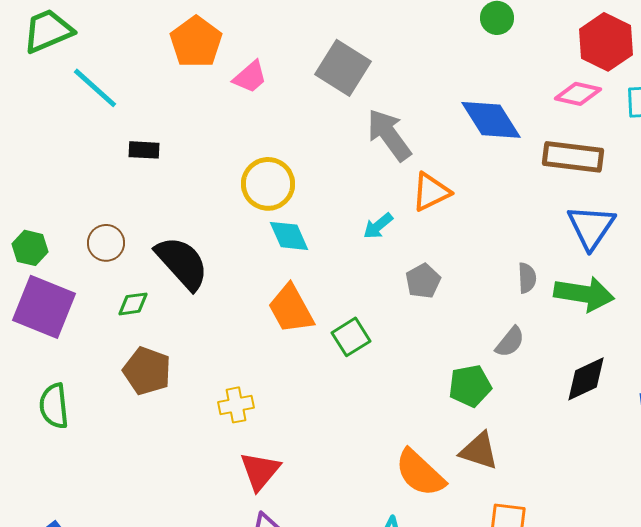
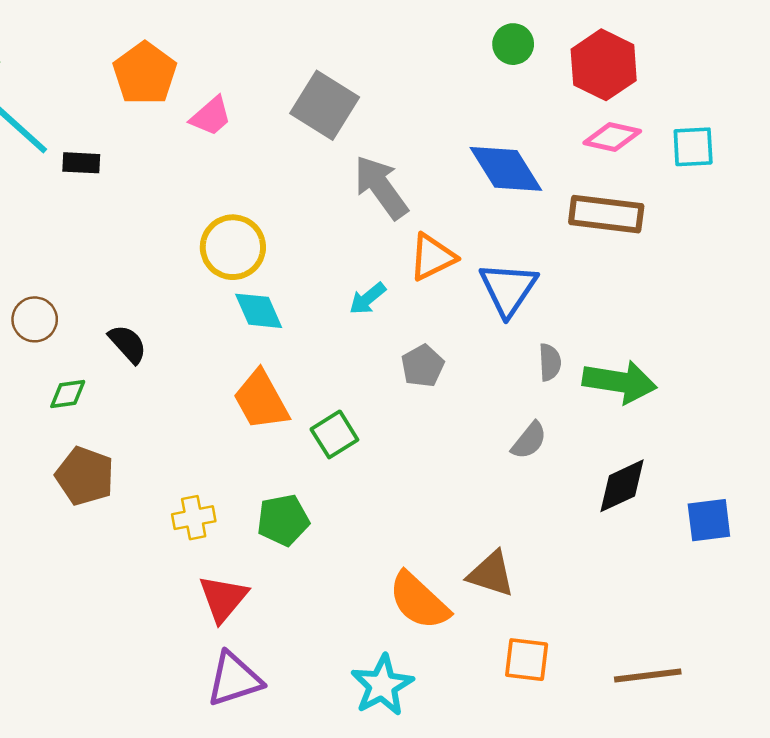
red hexagon: (606, 42) -> (604, 65), moved
black rectangle: (144, 150) -> (81, 163), moved
blue triangle: (591, 227) -> (508, 289), moved
black semicircle: (182, 263) -> (128, 344), size x0.6
green pentagon: (470, 386) -> (283, 520), moved

